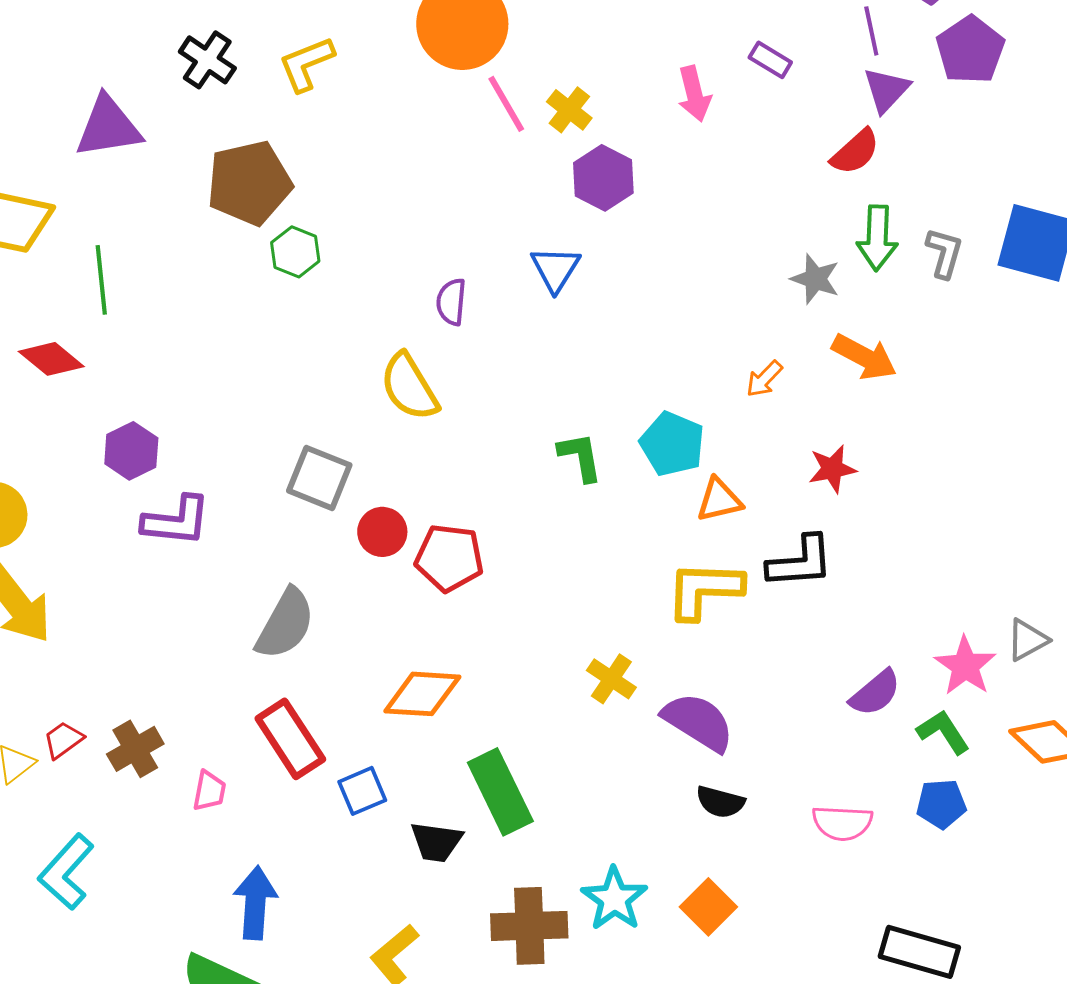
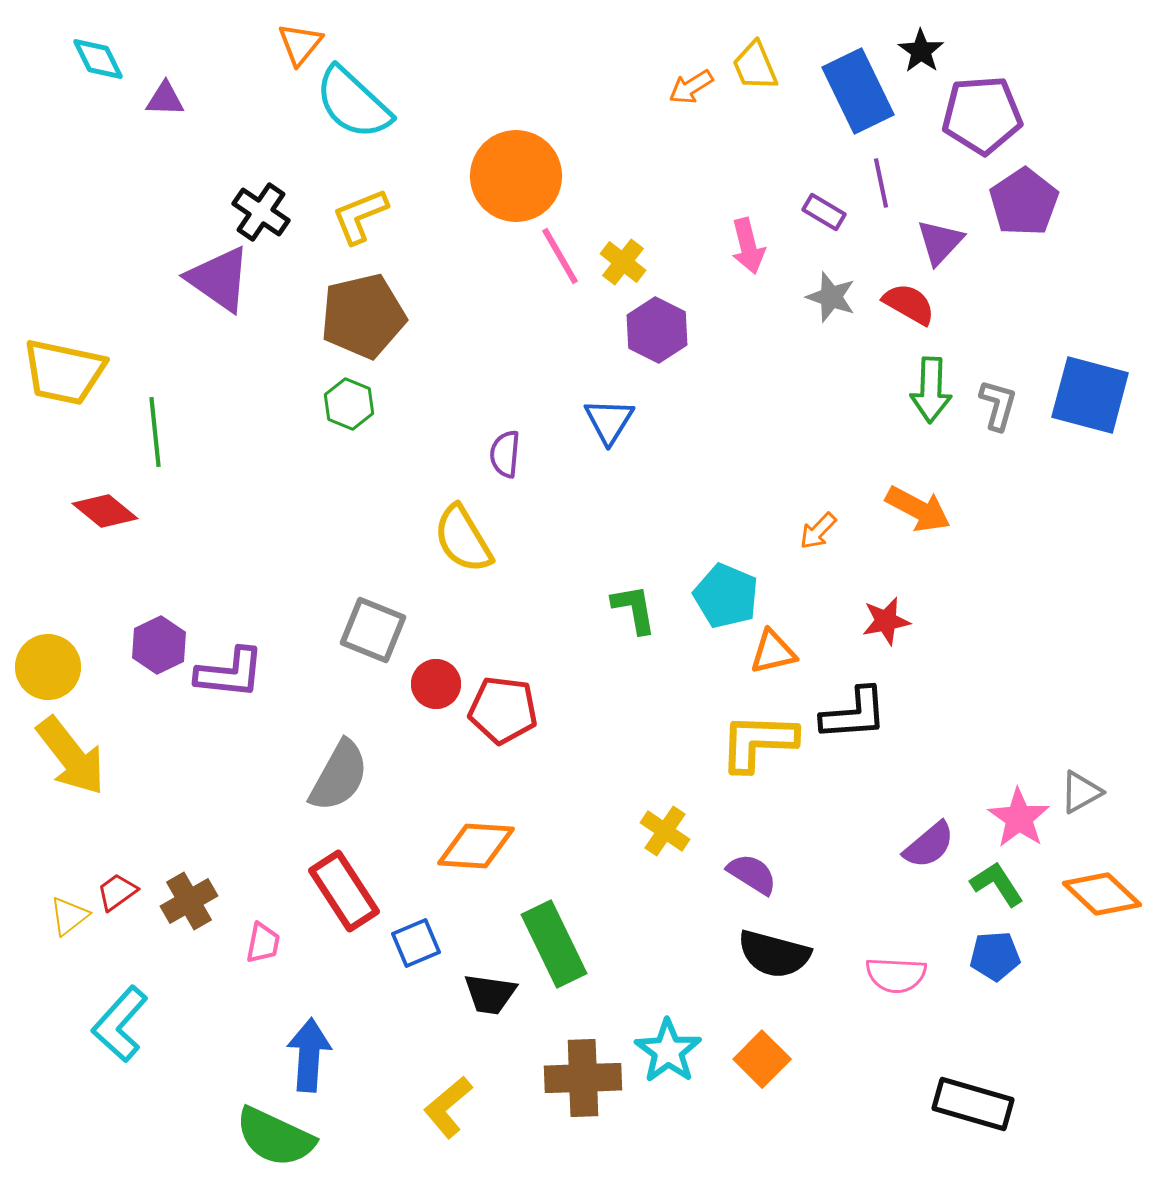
purple line: (871, 31) -> (881, 183), moved
purple triangle: (108, 127) -> (219, 279), moved, turned 44
red semicircle: (855, 152) -> (909, 304), turned -108
brown pentagon: (249, 183) -> (363, 316), moved
gray star: (815, 279) -> (831, 297), moved
purple hexagon: (131, 451) -> (159, 645), moved
purple semicircle: (698, 722) -> (752, 874), size x0.7
black semicircle: (720, 802) -> (774, 954), size x1.5

